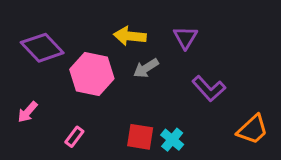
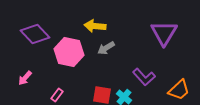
purple triangle: (185, 37) -> (164, 33), moved, size x1.6
purple L-shape: (209, 89) -> (144, 77), moved

